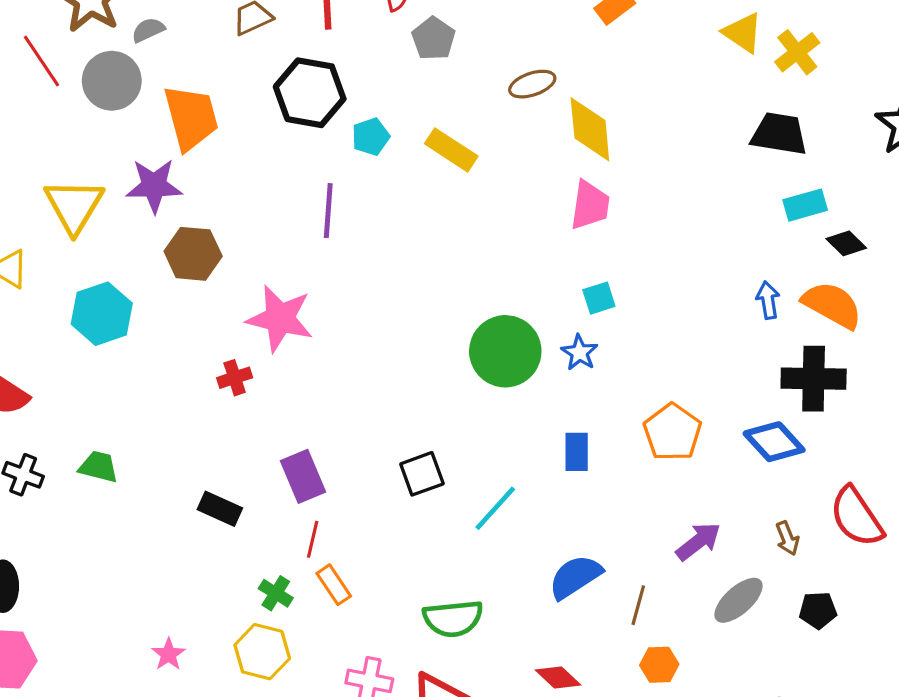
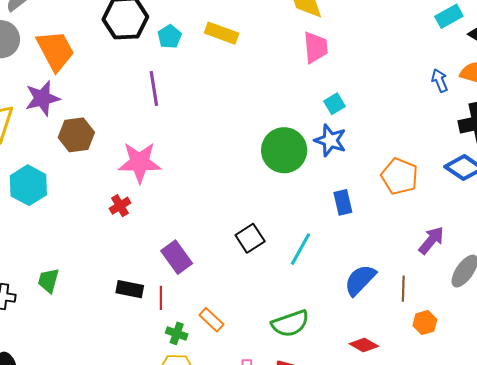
blue star: (579, 353) -> (330, 140), size x1.4
green trapezoid: (99, 467) -> (48, 281), turned -76
red line: (313, 539) -> (161, 298), moved

